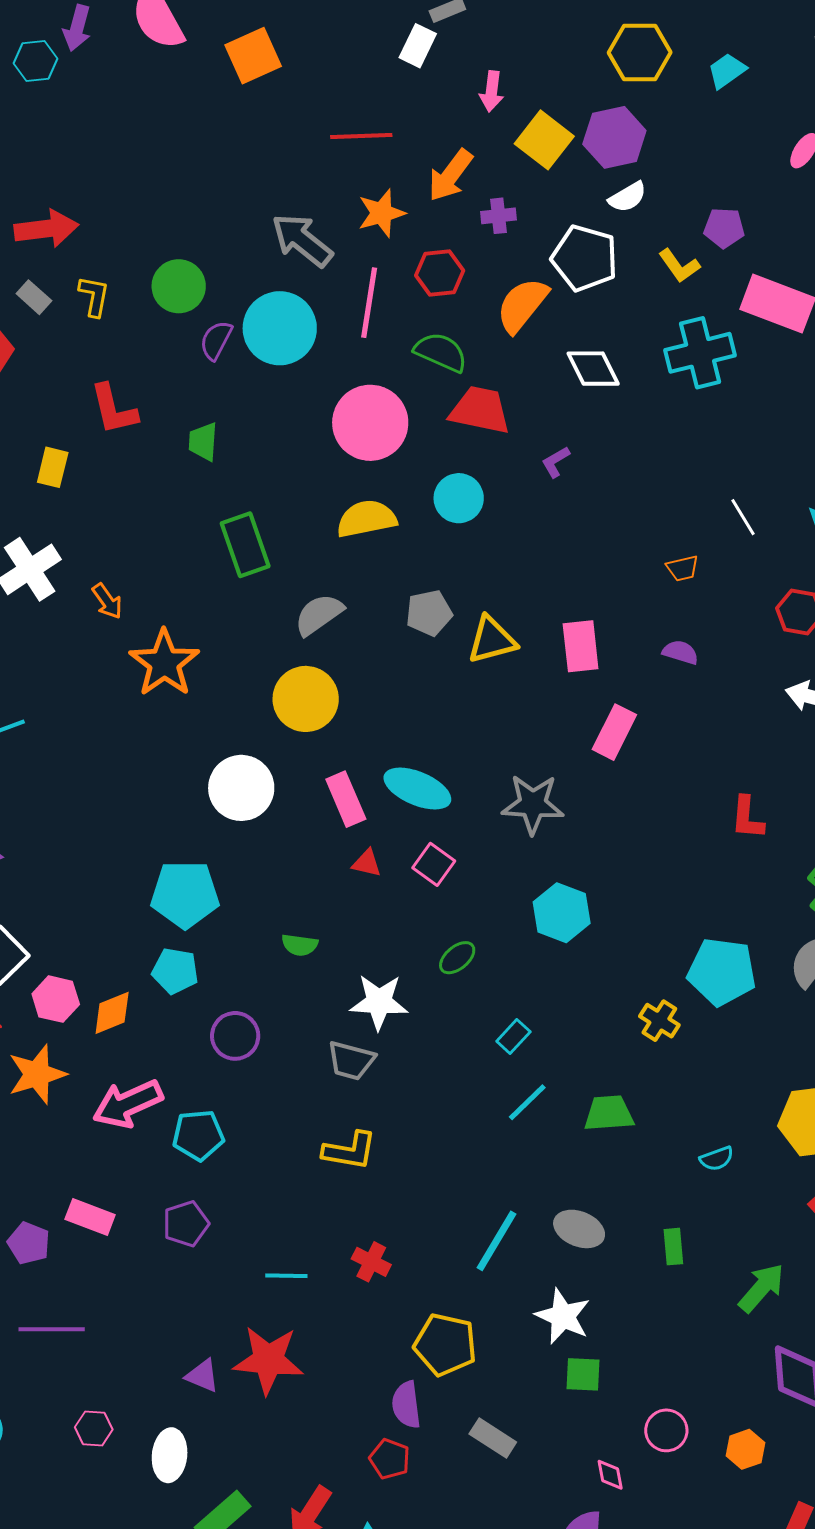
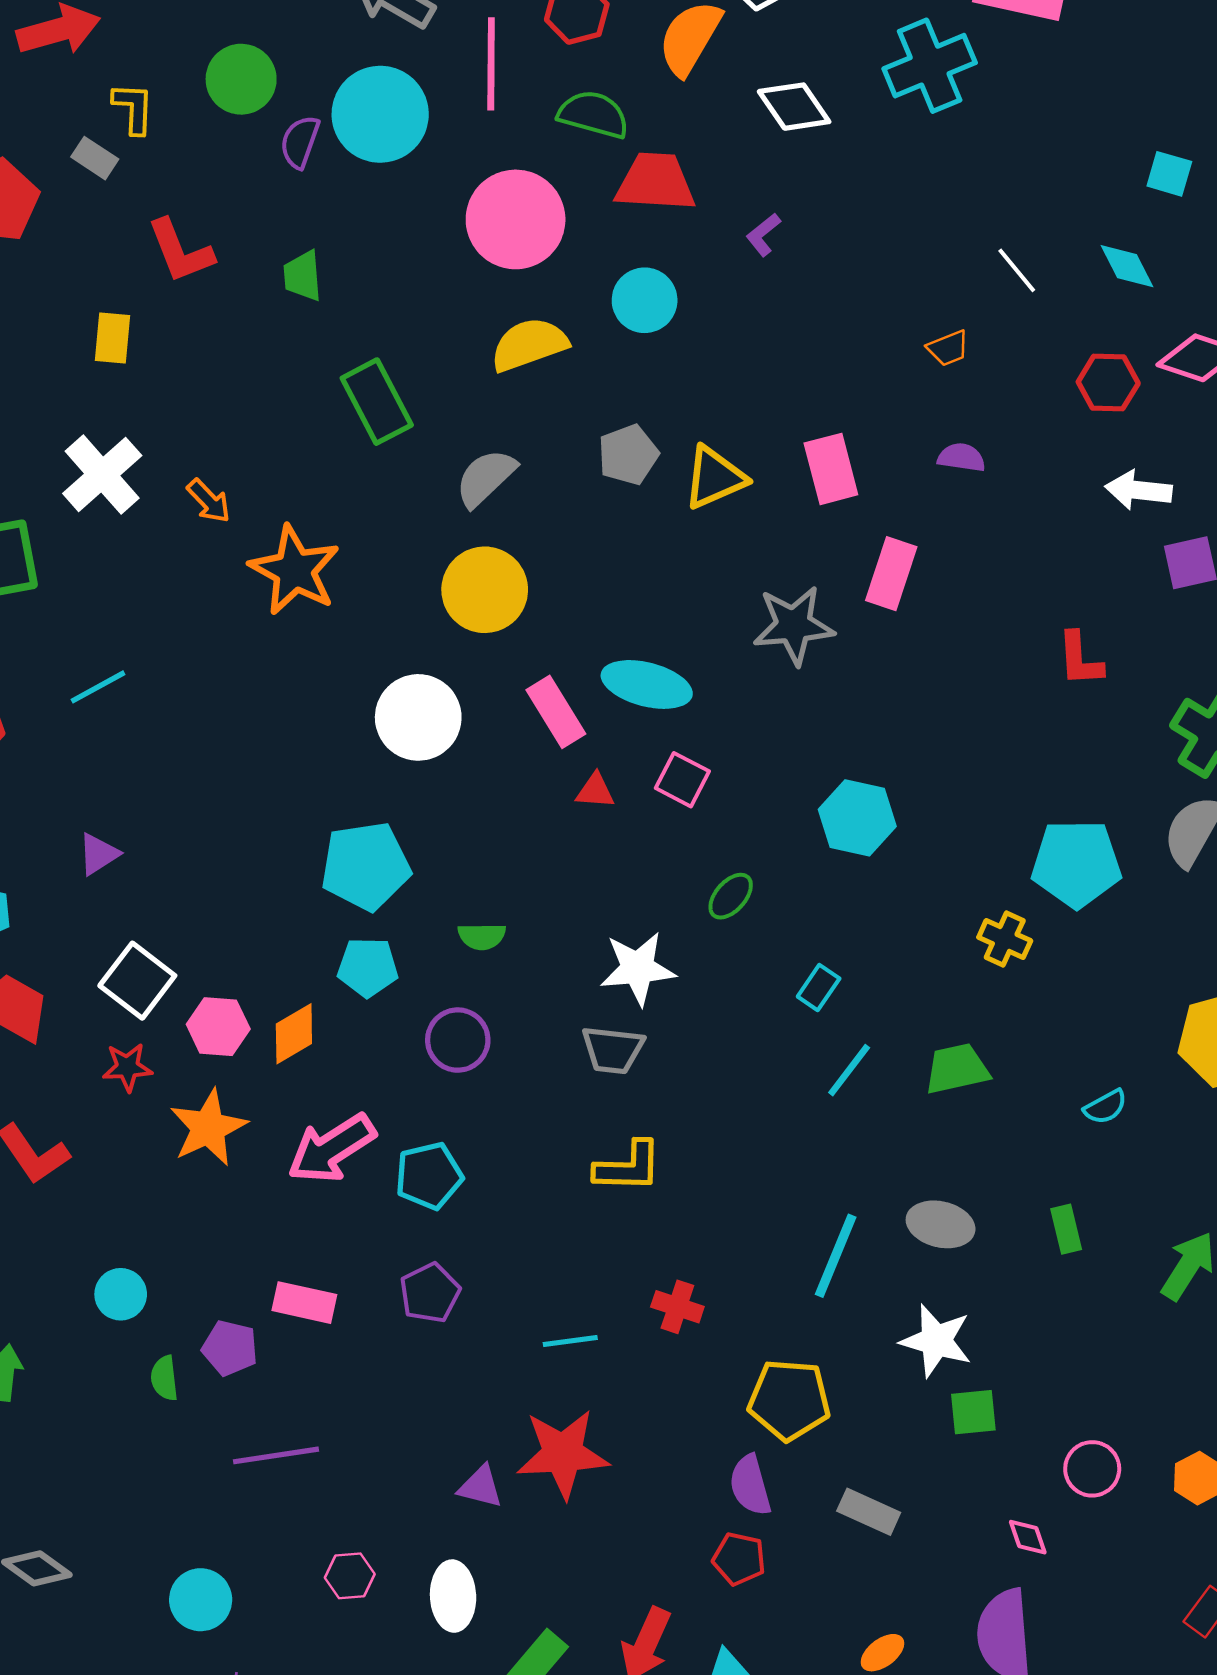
gray rectangle: (34, 297) -> (95, 158), moved
gray star: (533, 804) -> (794, 625), moved
green semicircle: (300, 945) -> (482, 936), moved

